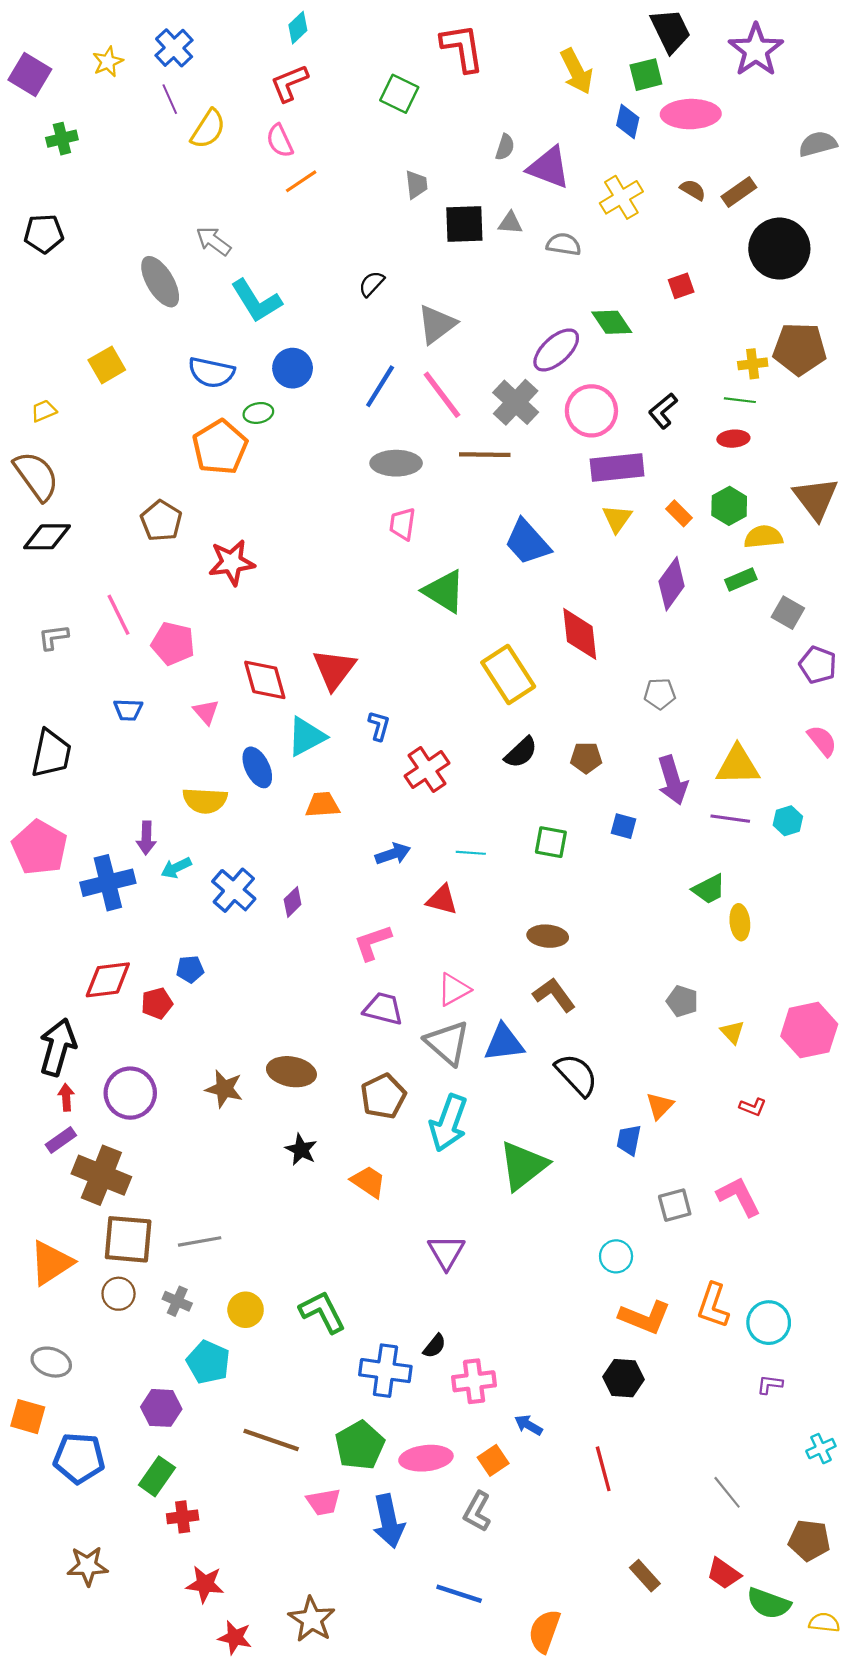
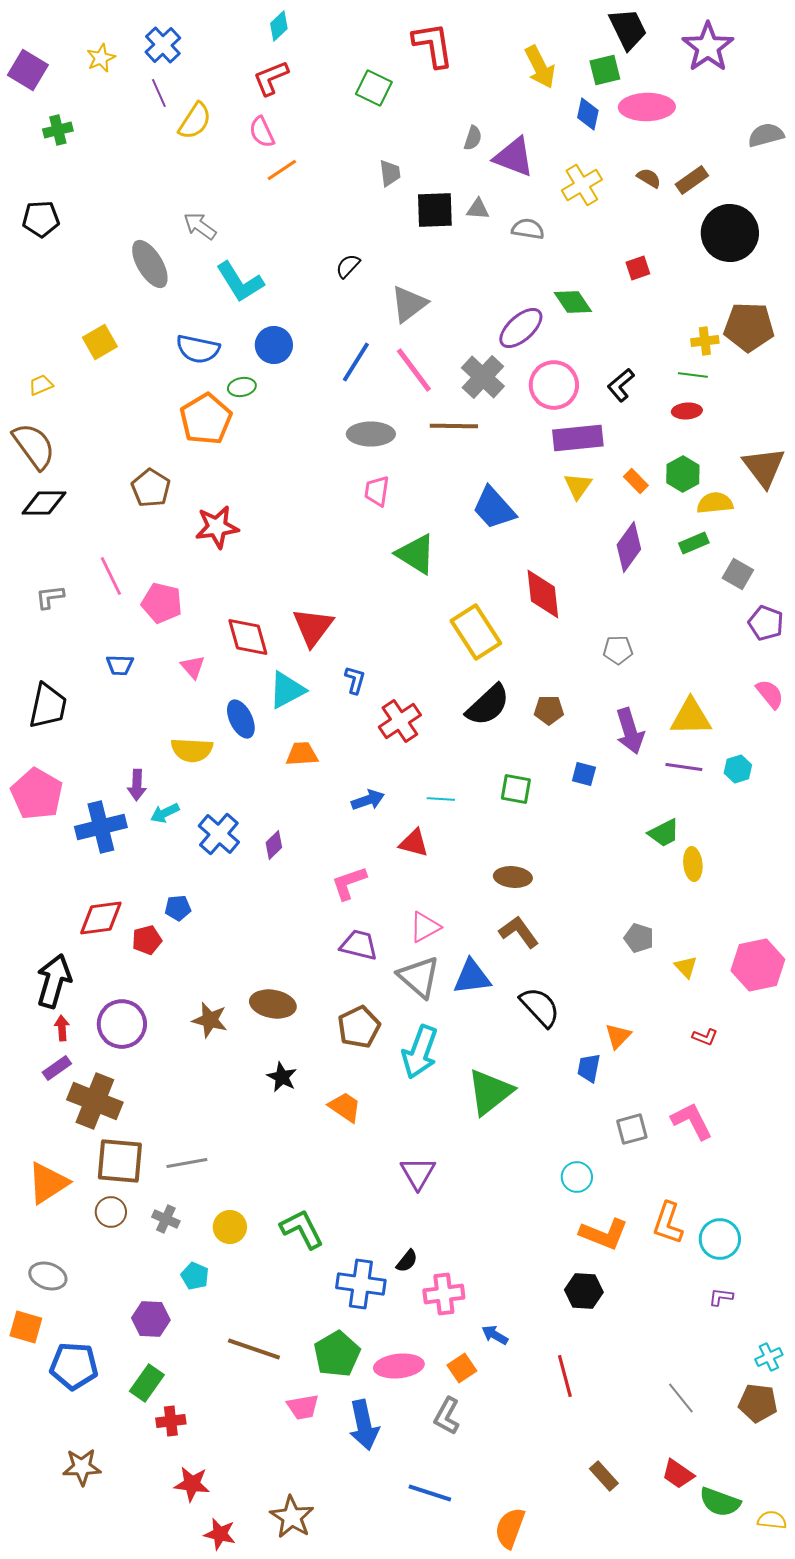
black semicircle: (521, 752) -> (488, 705), size x1.4
cyan pentagon: (208, 1362) -> (195, 1276), size x0.7
brown pentagon: (809, 1540) -> (758, 1403), moved

